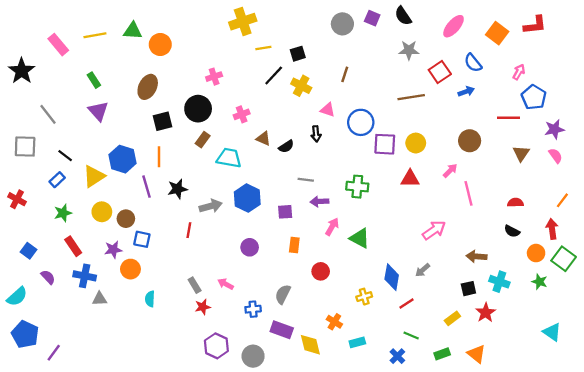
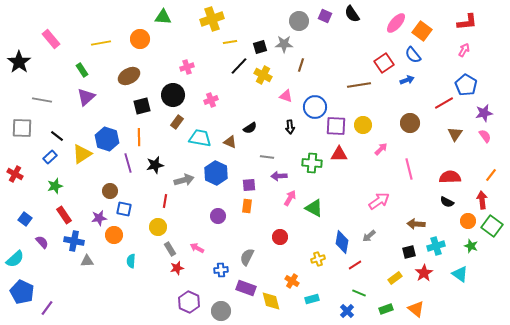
green triangle: (133, 31) -> (163, 17), moved
orange square: (497, 33) -> (422, 31), moved
yellow line: (95, 35) -> (101, 43), moved
gray star: (409, 50) -> (284, 44), moved
pink arrow: (519, 72) -> (464, 50), moved
brown ellipse: (148, 87) -> (129, 76), turned 35
purple triangle: (98, 111) -> (86, 97), turned 30
gray line: (48, 114) -> (42, 100), turned -42
red line: (509, 118) -> (444, 103), turned -30
black arrow: (316, 134) -> (290, 127), moved
brown triangle: (263, 138) -> (230, 142), moved
pink arrow: (450, 171) -> (381, 149), moved
red triangle: (410, 179) -> (339, 154), moved
red semicircle: (515, 203) -> (450, 177), size x1.5
yellow circle: (102, 212) -> (158, 227), moved
orange rectangle: (294, 245) -> (247, 206), moved
cyan cross: (499, 282) -> (436, 246), turned -36
cyan triangle: (552, 332) -> (460, 274), moved

